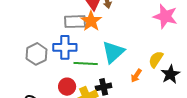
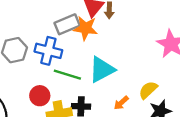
orange star: (91, 21) -> (86, 28), turned 30
gray rectangle: (75, 22) -> (67, 24), turned -35

